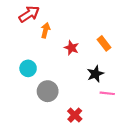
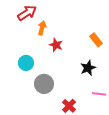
red star: (71, 48) -> (56, 45), moved
pink line: (107, 93) -> (99, 94), moved

